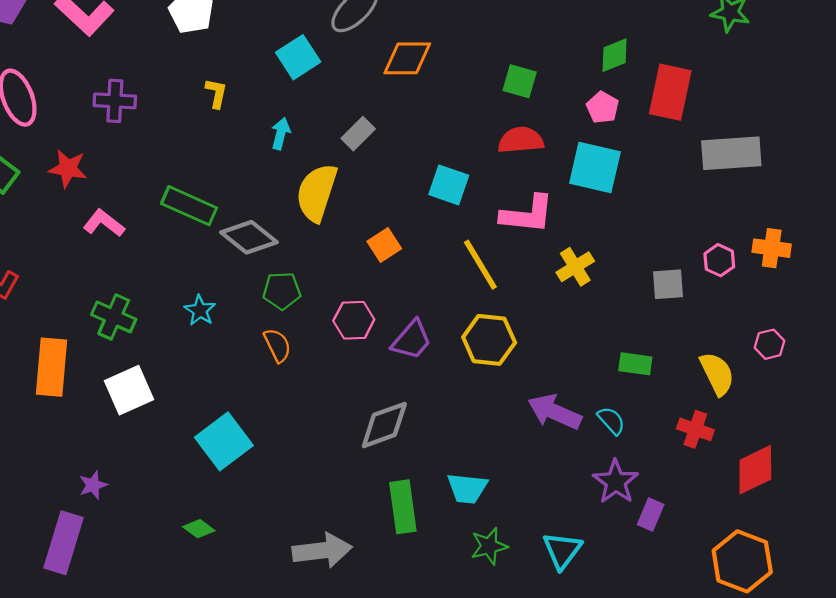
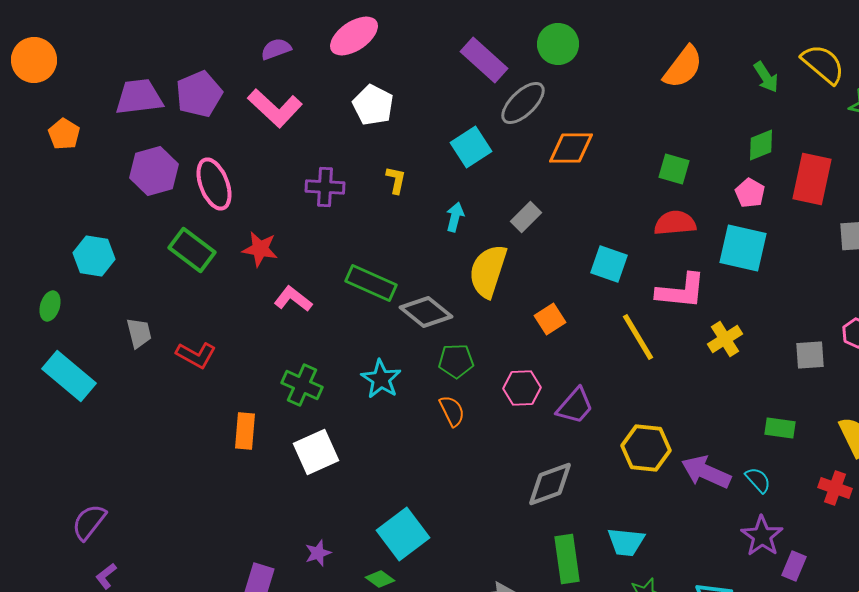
purple cross: (115, 101) -> (325, 187), moved
cyan star: (200, 310) -> (381, 379), size x1.4
yellow hexagon: (489, 340) -> (646, 448), moved
orange rectangle: (52, 367) -> (245, 431), size x0.7
cyan square: (224, 441) -> (403, 534), moved
purple star: (93, 485) -> (318, 553), moved

